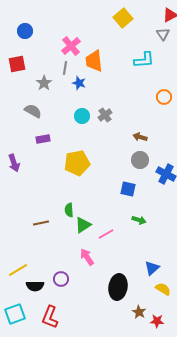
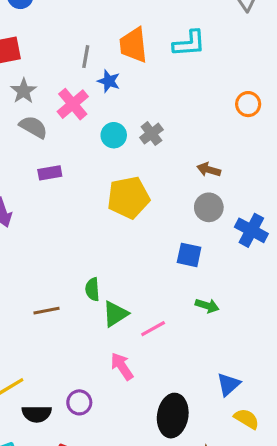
pink cross: (71, 46) -> (73, 104), moved
cyan L-shape: (144, 60) -> (189, 43), moved
gray star: (44, 83) -> (24, 91), moved
yellow pentagon: (77, 163) -> (128, 198), moved

